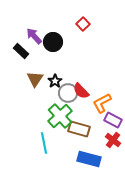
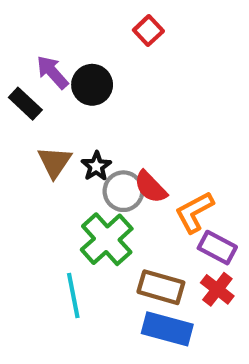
red square: (83, 24) -> (148, 31), moved
brown rectangle: (79, 129) -> (161, 287), moved

